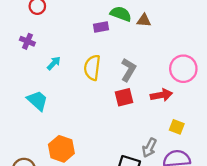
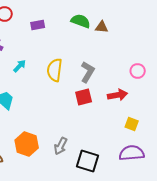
purple rectangle: (101, 27) -> (38, 25), moved
pink circle: (183, 69) -> (138, 71), size x0.6
gray arrow: (149, 148) -> (61, 146), moved

